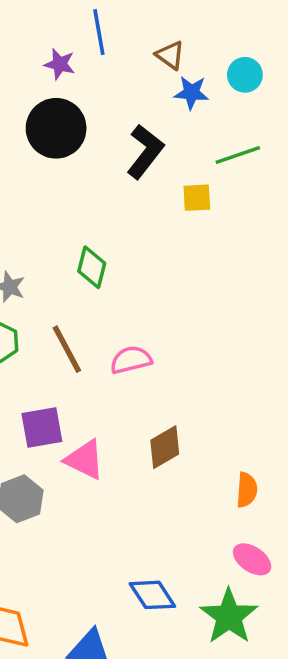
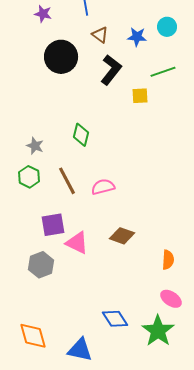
brown triangle: (170, 55) -> (100, 35), moved
purple star: (60, 64) -> (43, 14), moved
brown diamond: (165, 447) -> (122, 236), turned 50

